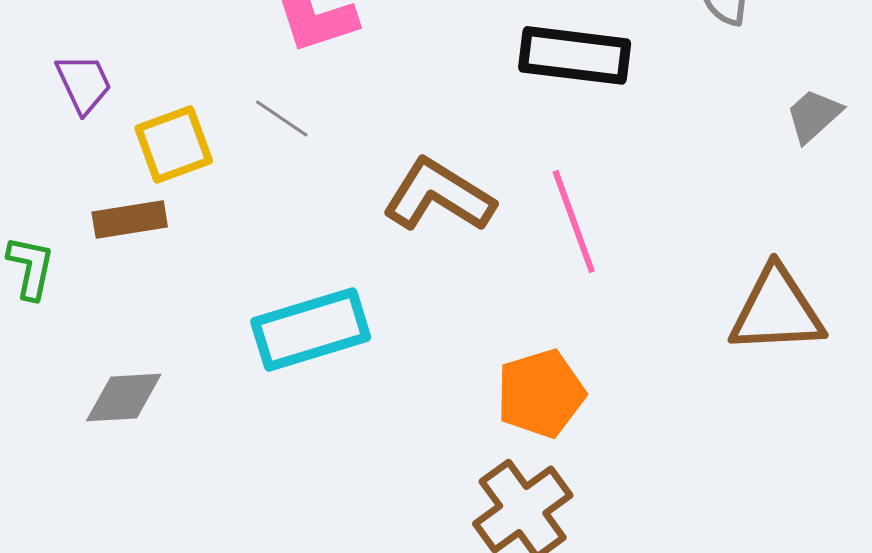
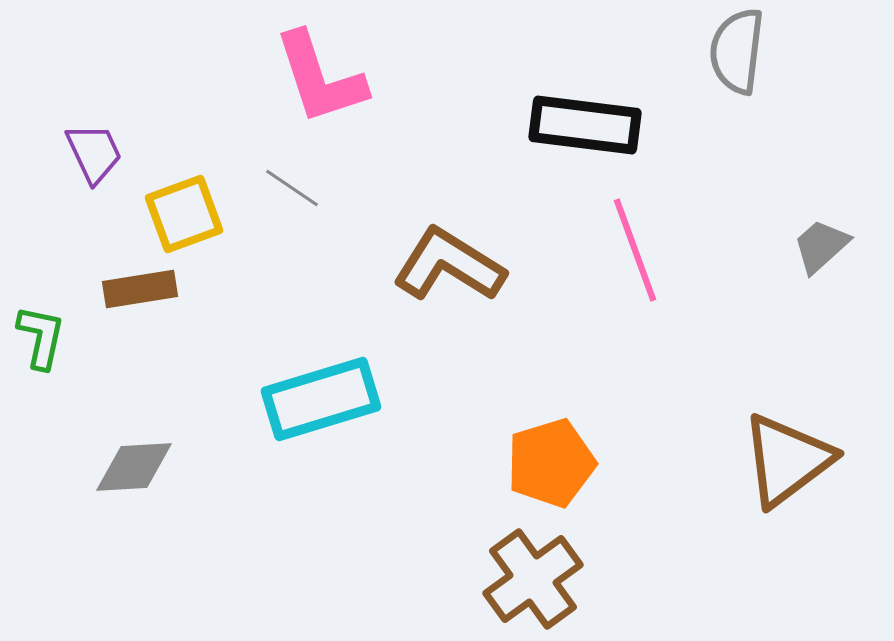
gray trapezoid: (814, 115) -> (821, 246), moved
pink line: (574, 221) -> (635, 250), moved
brown triangle: (777, 310) -> (787, 460), moved, turned -34

